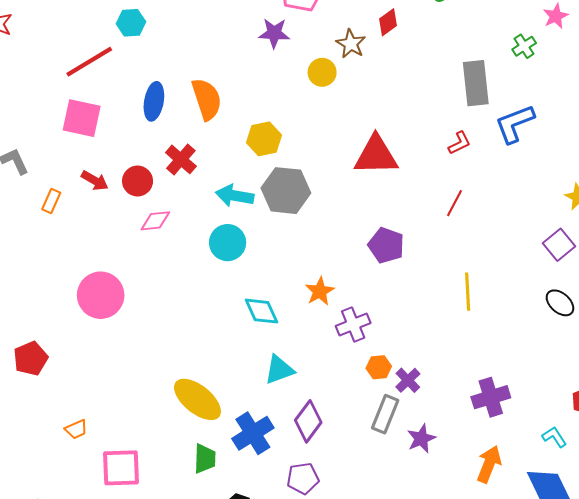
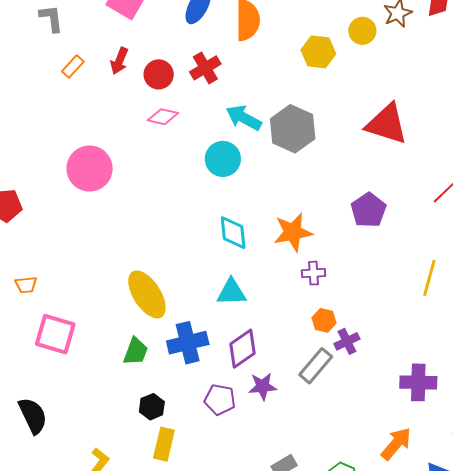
yellow hexagon: (264, 139) -> (318, 52), moved
red arrow: (95, 181) -> (119, 61), turned 64
orange star: (320, 291) -> (293, 232), size x1.4
purple cross: (353, 325) -> (314, 273), size x0.7
purple star: (421, 439) -> (263, 386), moved

